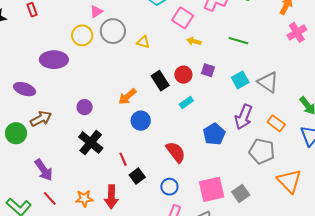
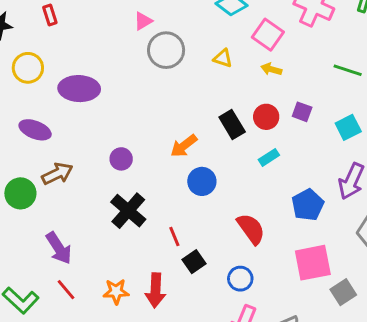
yellow circle: (82, 35) -> (28, 68), moved
yellow arrow: (194, 41) -> (271, 69), moved
yellow triangle: (143, 42) -> (223, 58), moved
pink square: (212, 189) -> (313, 263), moved

